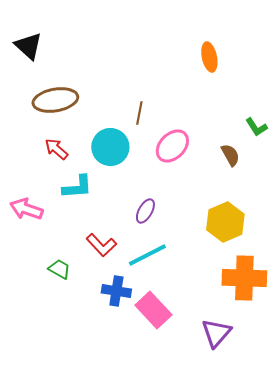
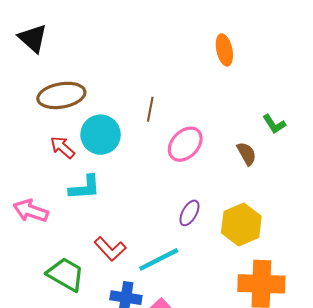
cyan circle: (110, 147) -> (101, 135), moved
purple ellipse: (145, 211) -> (189, 213), moved
green trapezoid: (59, 269) -> (66, 274), size x1.6

